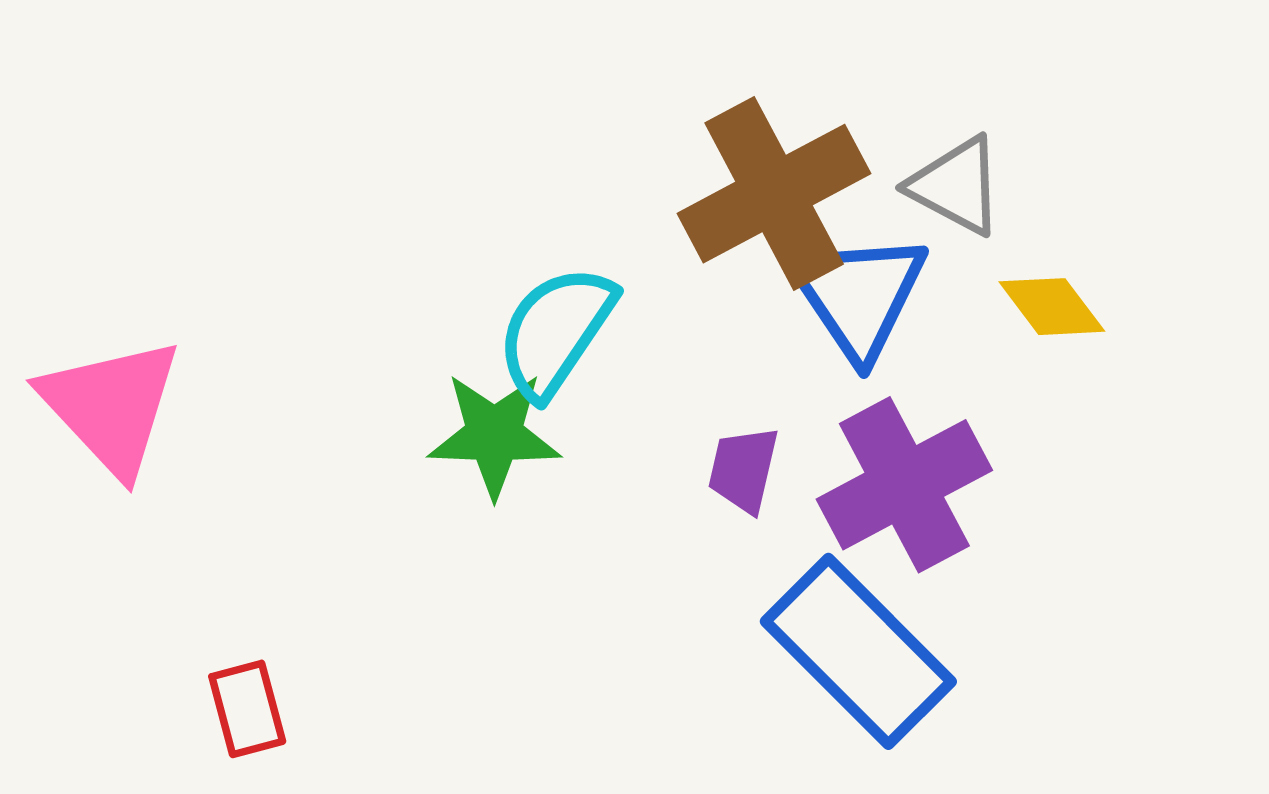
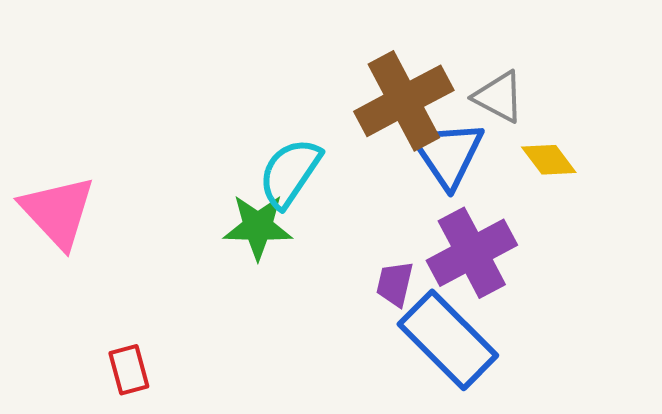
purple trapezoid: (743, 469) -> (395, 284), moved

